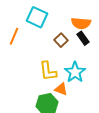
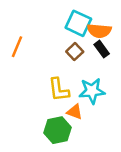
cyan square: (37, 17) -> (78, 23), moved
cyan star: (75, 72) -> (92, 91), turned 30

